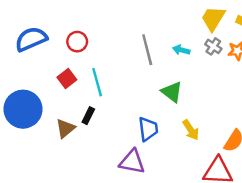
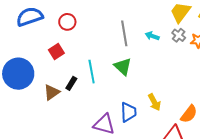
cyan line: (97, 82) -> (92, 72), moved
green triangle: (172, 92) -> (123, 67), moved
blue trapezoid: (148, 129) -> (128, 112), moved

